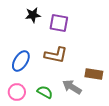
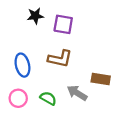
blue ellipse: (21, 61) -> (22, 65), turned -45

